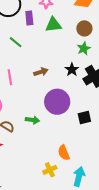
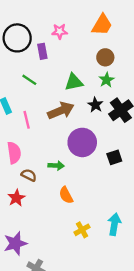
green triangle: (53, 25) -> (74, 82), moved
brown arrow: (41, 72) -> (61, 111), size x1.6
orange semicircle: (64, 153) -> (66, 195), moved
yellow cross: (50, 170) -> (82, 230), moved

